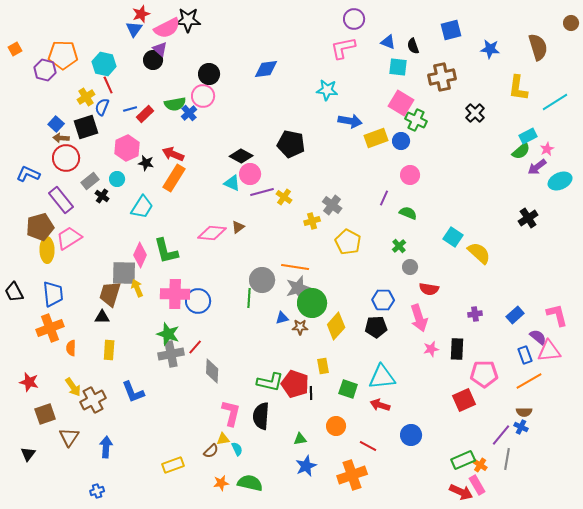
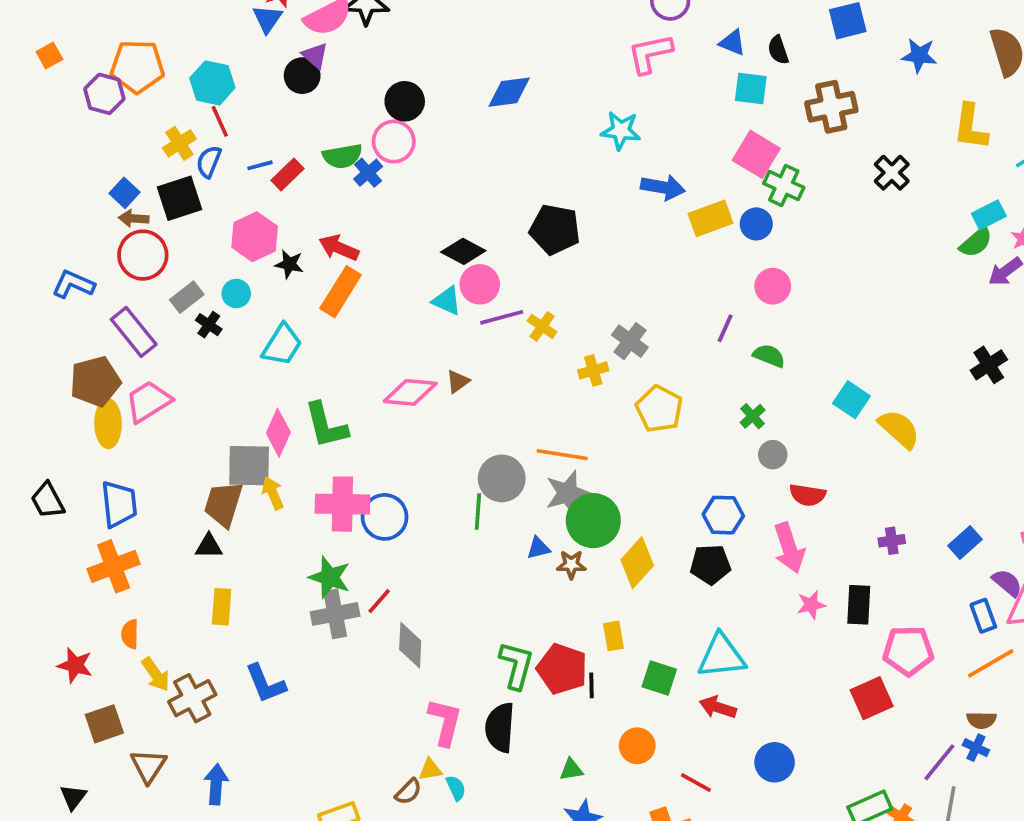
orange semicircle: (71, 348) -> (130, 634), moved
green L-shape: (270, 382) -> (516, 665), turned -88

